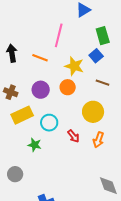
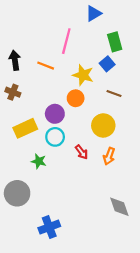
purple circle: (41, 90) -> (55, 114), moved
brown cross: (11, 92) -> (13, 92), moved
gray circle: (15, 174) -> (17, 193), size x1.5

